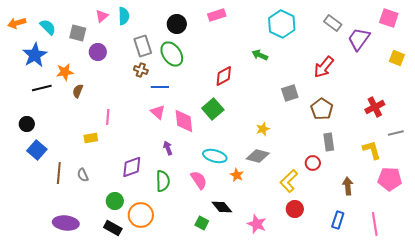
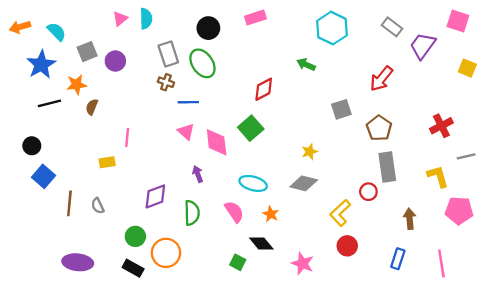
gray square: (78, 33) -> (87, 52), moved, turned -36
gray rectangle: (329, 142) -> (387, 167), size x1.4
orange star: (237, 175) -> (271, 214), moved

